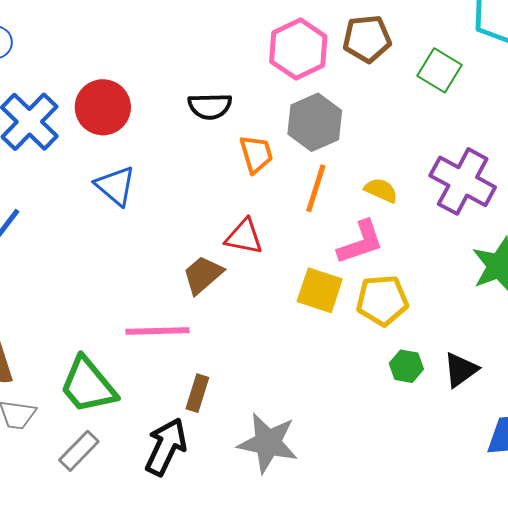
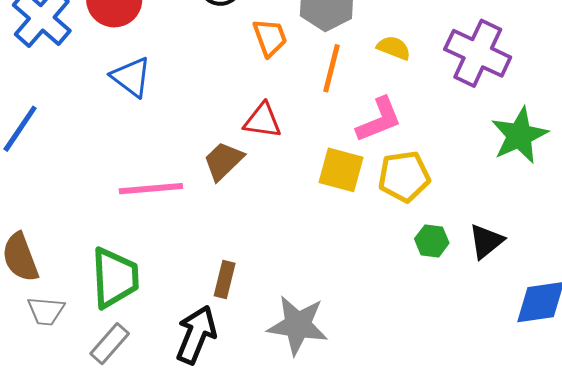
yellow semicircle: (381, 190) -> (394, 48), moved
pink line: (157, 331) -> (151, 189), moved
green trapezoid: (88, 385) -> (115, 278), turned -140

